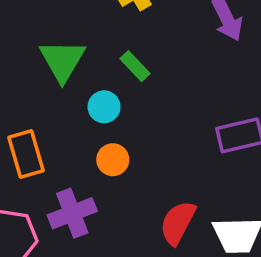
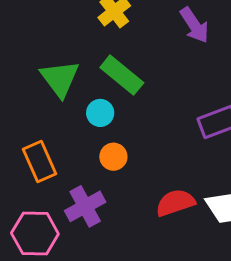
green rectangle: (135, 66) -> (122, 75), size x1.6
red semicircle: (178, 223) -> (175, 203), turned 51

